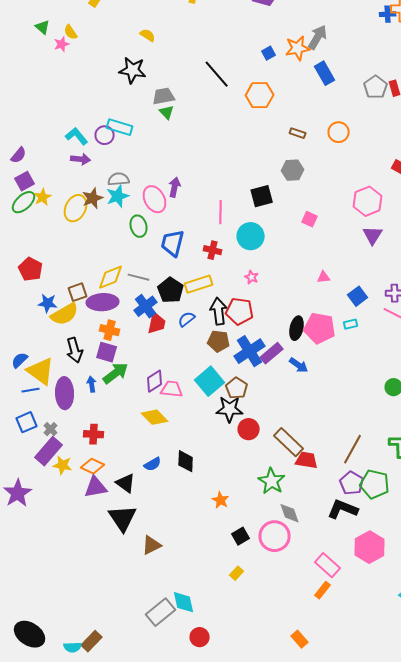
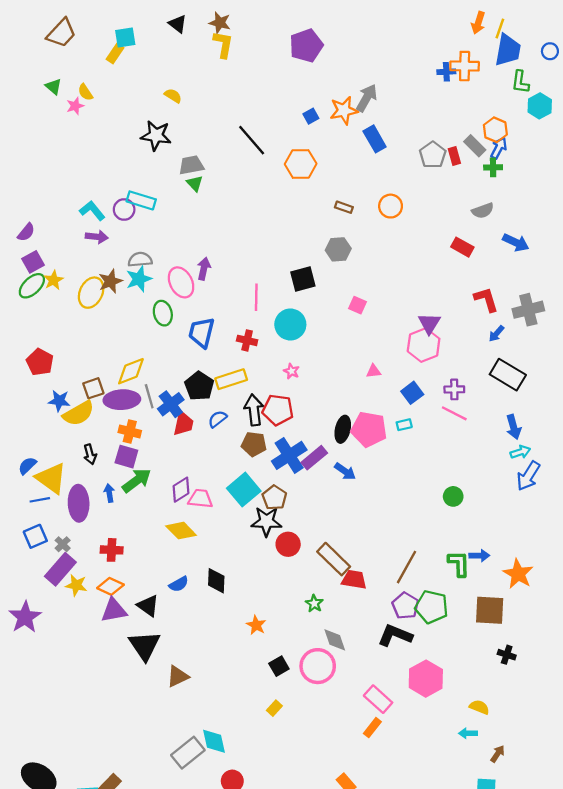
pink hexagon: (368, 201) -> (424, 345), moved
gray line: (139, 277) -> (149, 396), moved, turned 60
black arrow: (75, 350) -> (90, 454), size x0.7
green star: (272, 481) -> (314, 603), size x0.6

